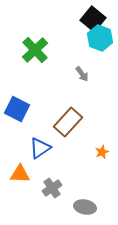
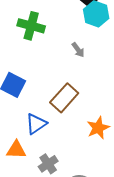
green cross: (35, 50) -> (31, 26), turned -32
orange star: (102, 152) -> (98, 128), size x1.6

